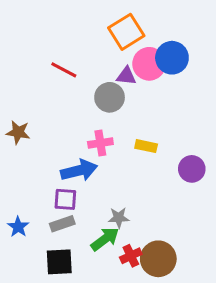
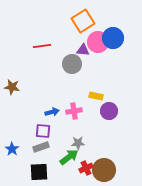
red line: (64, 70) -> (42, 46), turned -36
pink cross: (100, 143) -> (74, 111), moved
purple circle: (192, 169) -> (109, 111), moved
blue arrow: (79, 170) -> (52, 112), size x0.6

